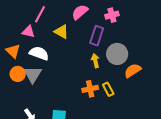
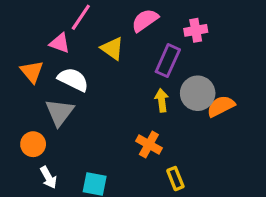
orange semicircle: (133, 71) -> (221, 106), moved
orange circle: (18, 74) -> (33, 144), moved
orange cross: (90, 89) -> (149, 144), turned 35
yellow rectangle: (108, 89) -> (175, 179), moved

